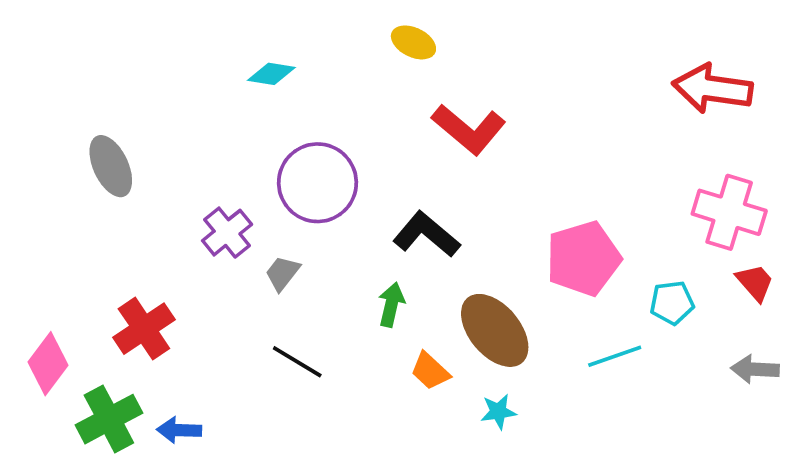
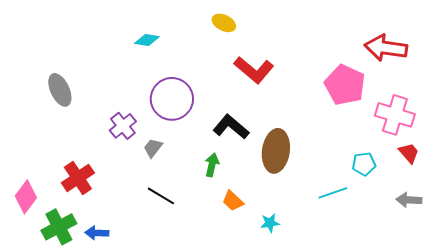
pink pentagon: (583, 258) -> (345, 85), moved, turned -30
brown ellipse: (495, 330) -> (276, 151), moved, turned 48

